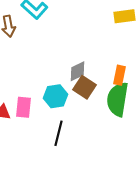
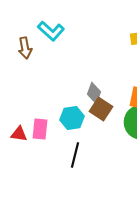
gray diamond: (77, 71) -> (94, 93), turned -45

